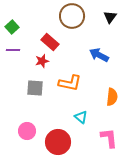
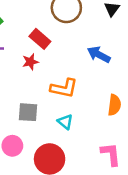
gray square: (35, 88) -> (28, 112), moved
cyan triangle: (81, 117) -> (65, 122), moved

